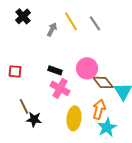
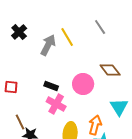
gray line: (95, 23) -> (100, 27), moved
gray arrow: (52, 29) -> (48, 45), size x1.5
brown diamond: (103, 82) -> (110, 70), moved

